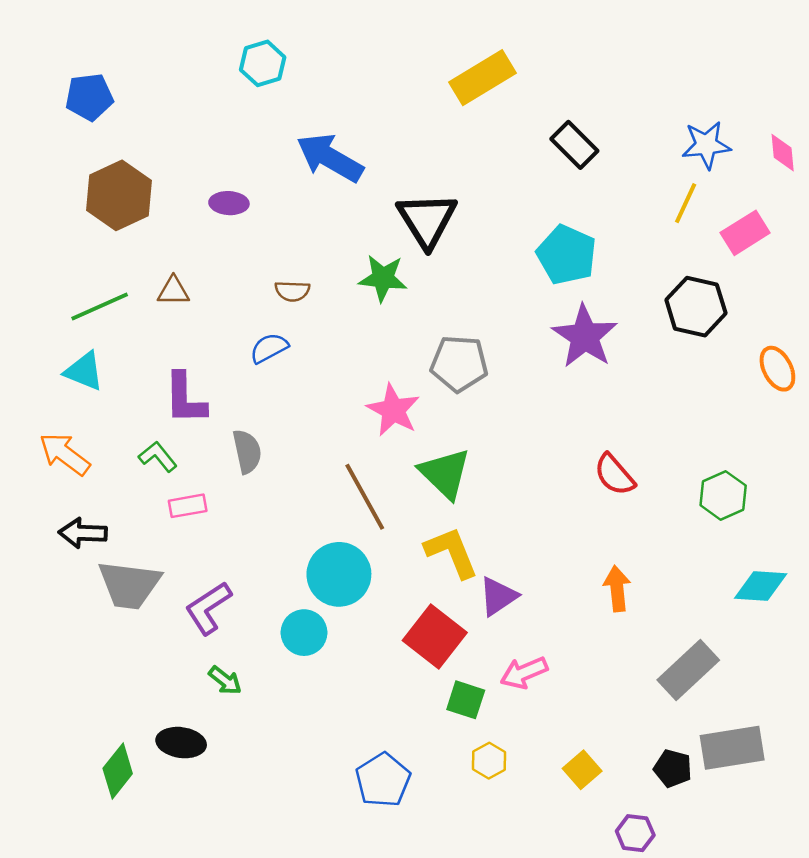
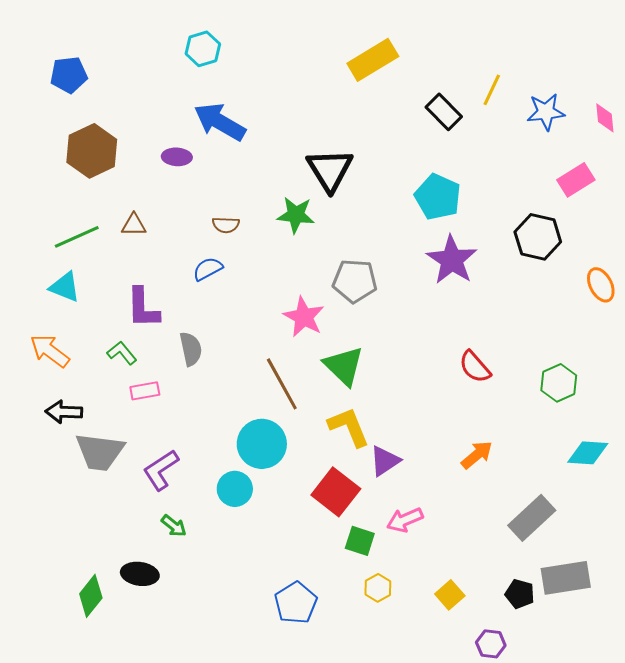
blue arrow: (330, 158) -> (220, 122), moved
yellow line: (686, 203) -> (492, 90), moved
orange arrow: (617, 589) -> (477, 455), turned 56

